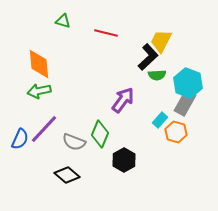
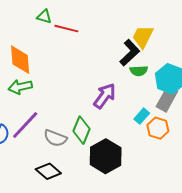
red line: (106, 33) -> (66, 29), moved
black hexagon: (124, 160) -> (106, 156), size x1.4

